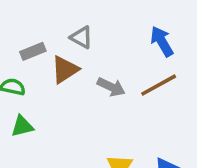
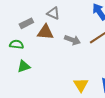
brown triangle: (65, 70) -> (45, 32), turned 42

